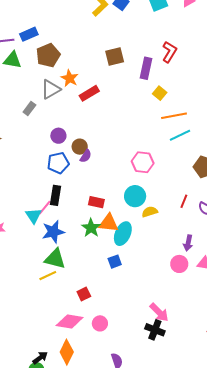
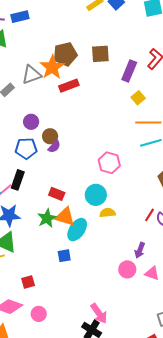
brown pentagon: (48, 55) -> (65, 54), moved
orange star: (70, 78) -> (52, 67), size x1.4
red line: (184, 201) -> (149, 215), moved

